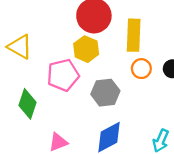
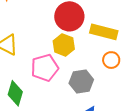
yellow rectangle: (134, 35) -> (104, 32), turned -76

